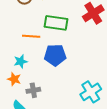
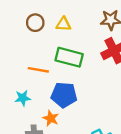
orange star: (14, 79) -> (51, 118), moved

